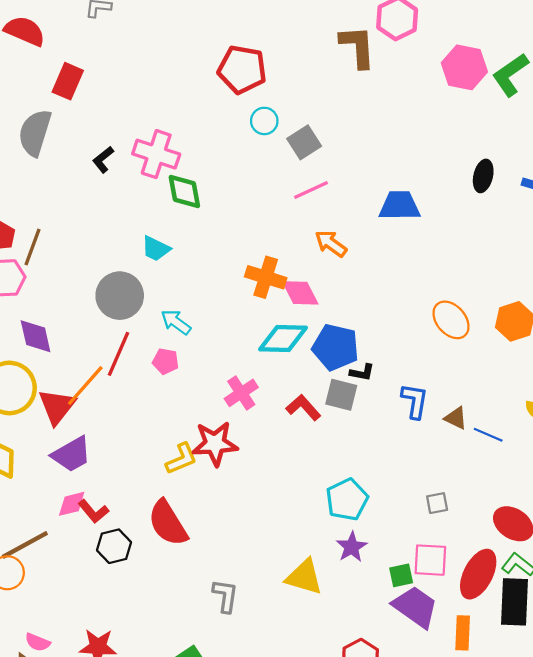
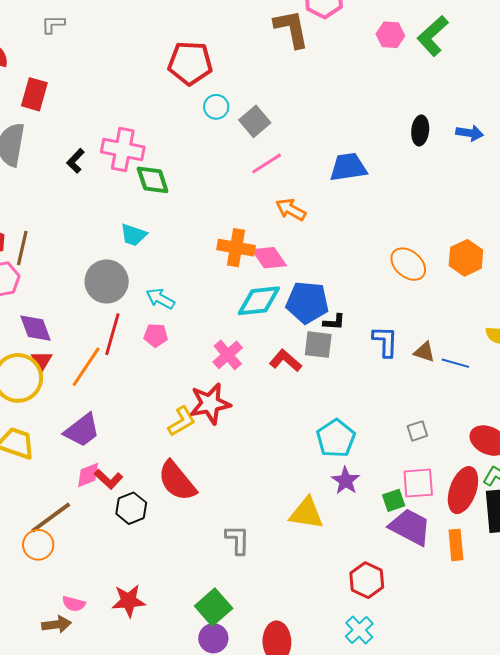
pink hexagon: (464, 67) -> (390, 35), size x0.7
red triangle: (57, 406) -> (42, 361), moved, size x0.6

